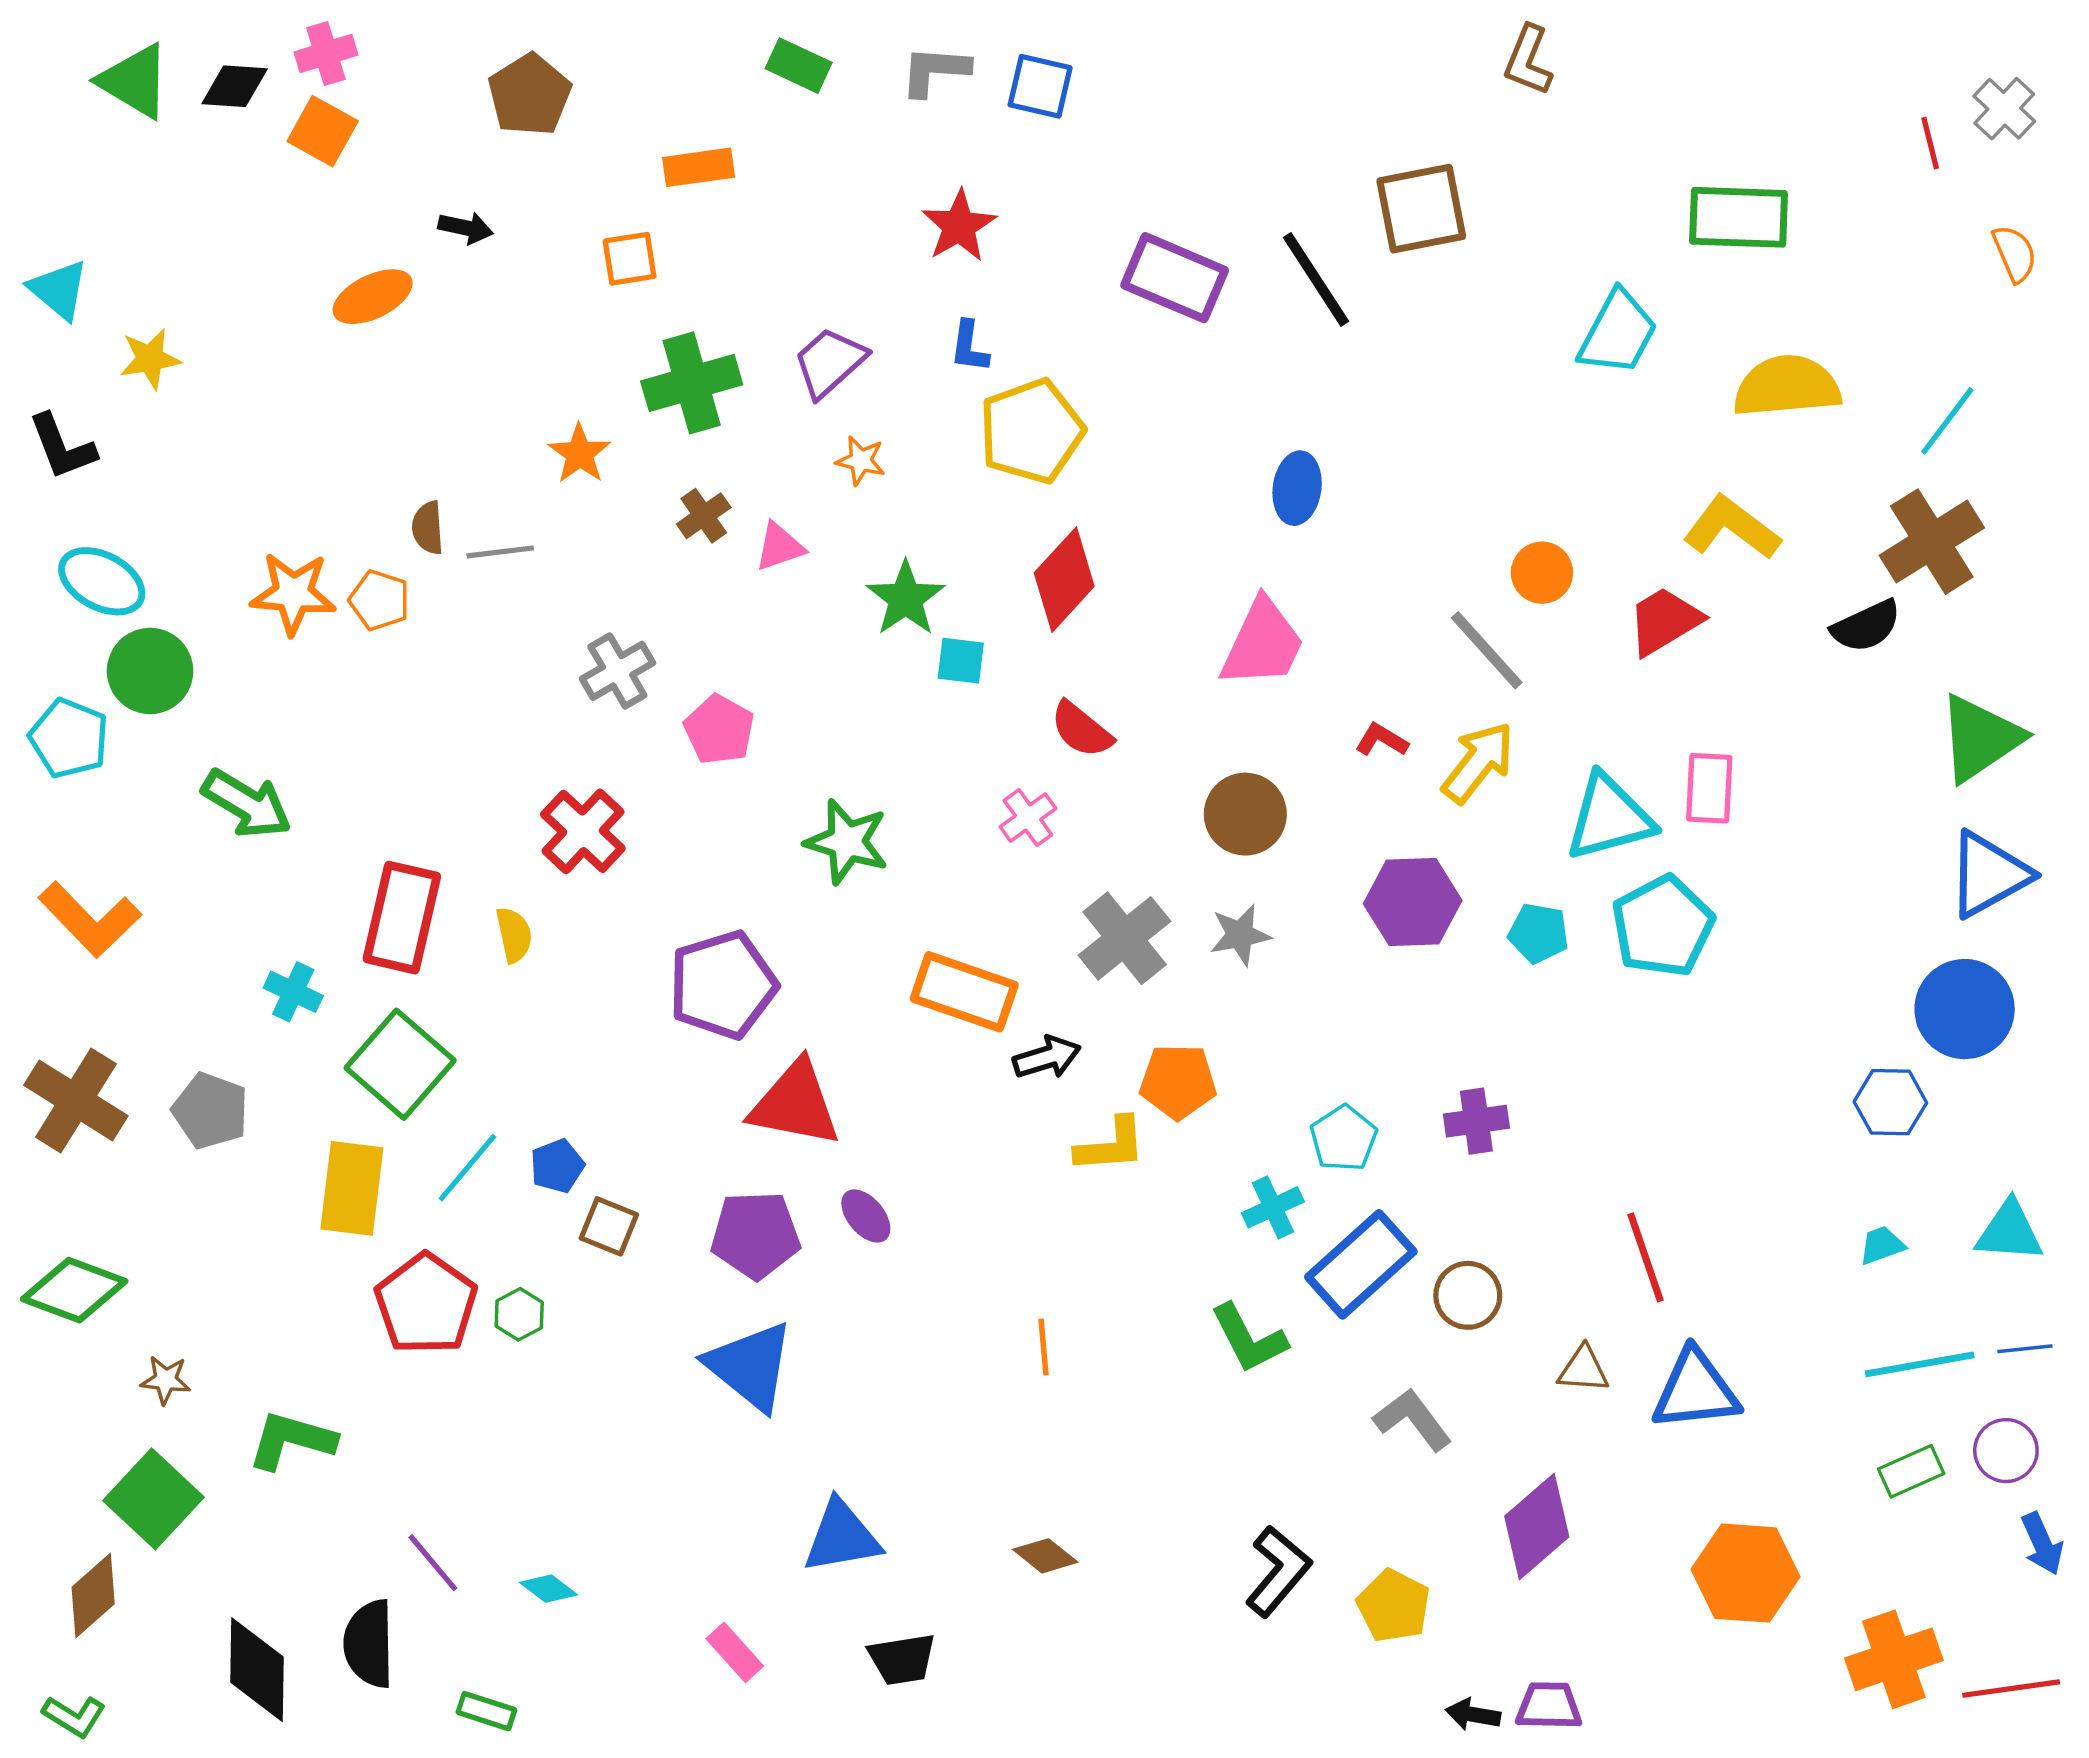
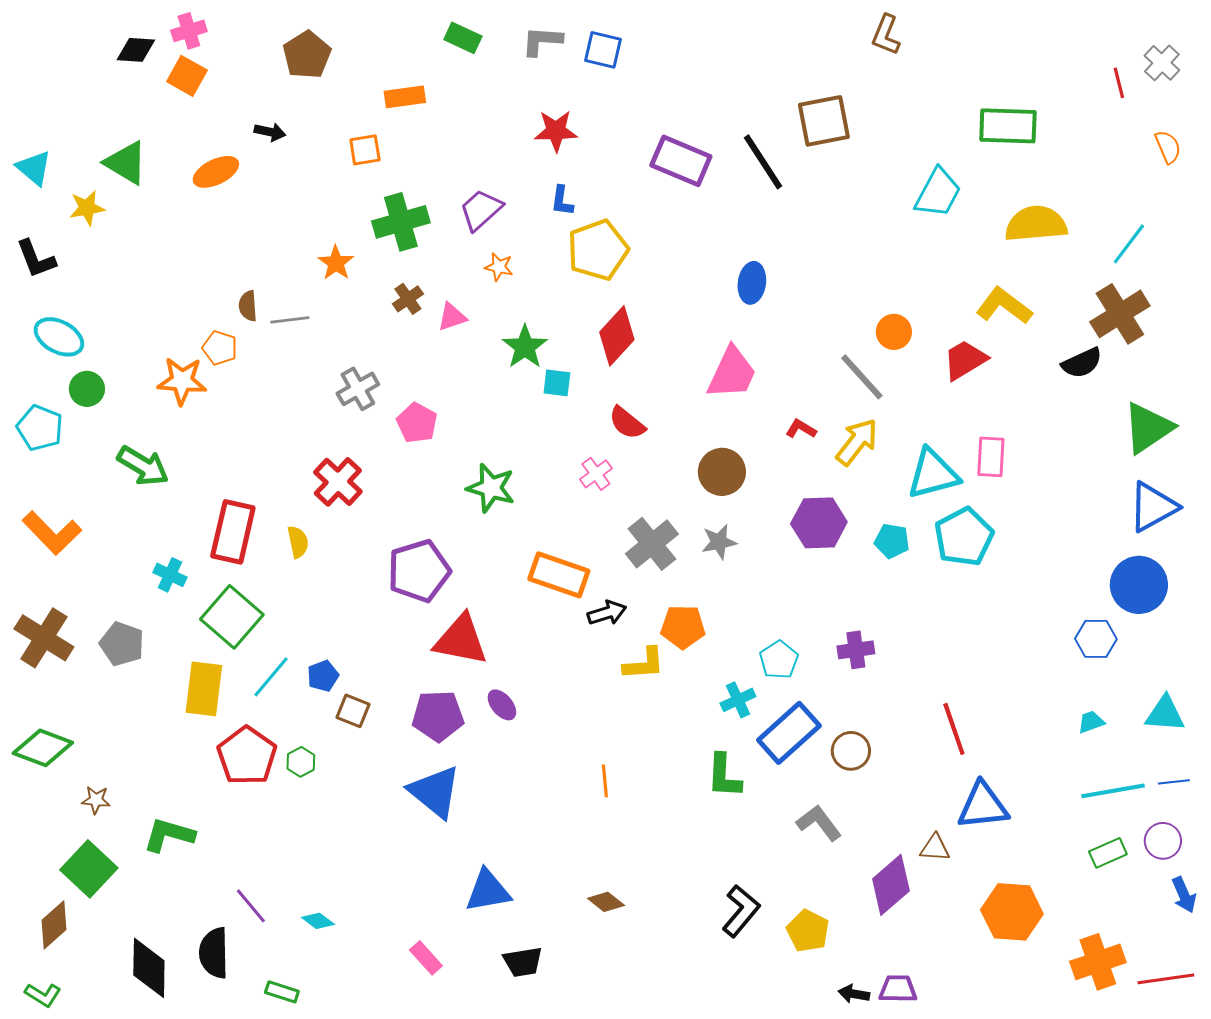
green triangle: (135, 81) -> (126, 163), moved
red star: (959, 226) -> (556, 131), turned 30
orange star: (293, 593) -> (182, 381), moved
green circle: (150, 671) -> (87, 389), size x0.7
green L-shape: (1249, 1338) -> (724, 776), turned 30
brown triangle: (1583, 1369) -> (935, 848), moved

